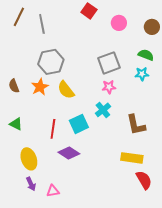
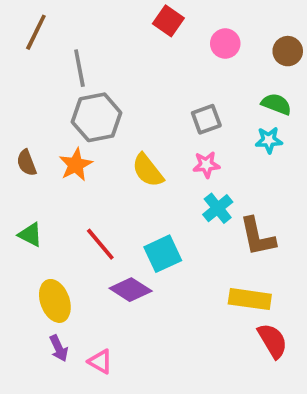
gray line: (42, 24) -> (79, 68), moved
gray square: (109, 63) -> (206, 119), size x0.7
yellow semicircle: (66, 90) -> (148, 170), moved
cyan cross: (103, 110) -> (218, 208), moved
cyan square: (79, 124) -> (163, 254), moved
red line: (53, 129) -> (100, 244), turned -48
pink triangle: (53, 191) -> (100, 362), turned 40

